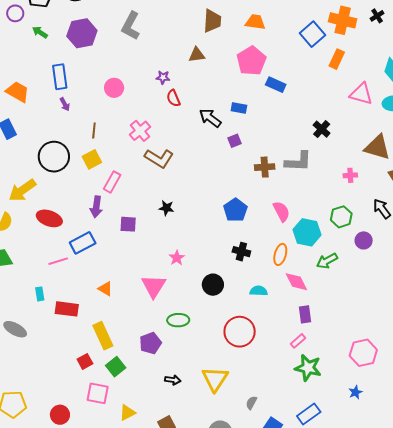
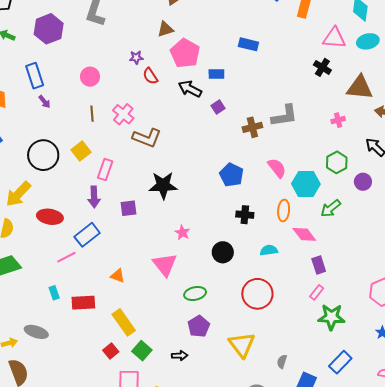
pink pentagon: (251, 61) -> (185, 53), moved
black cross: (322, 129) -> (322, 67), moved
brown line: (94, 130) -> (92, 114), moved
black star: (166, 208) -> (163, 185), size x1.8
purple pentagon: (150, 343) -> (199, 326), moved
black arrow: (173, 380) -> (180, 356), moved

